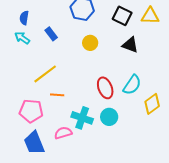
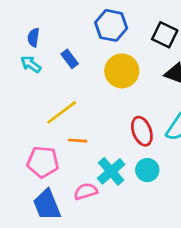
yellow circle: (90, 43) -> (122, 71), size x1.6
cyan cross: (82, 118) -> (111, 171), turned 30

